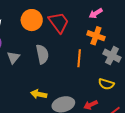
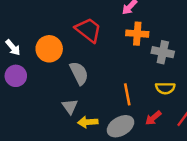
orange circle: (32, 20) -> (49, 49), moved
gray triangle: (13, 58) -> (70, 106), moved
orange line: (79, 58) -> (127, 94), moved

